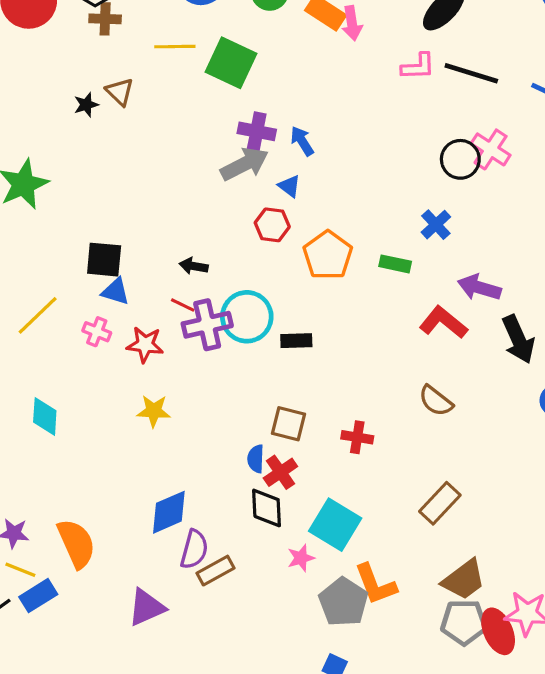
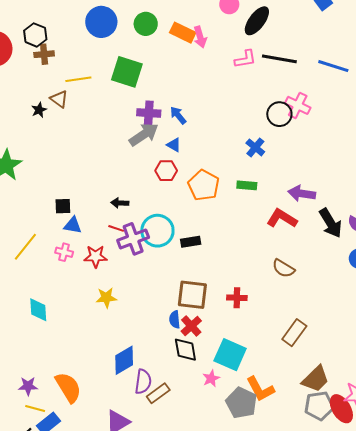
yellow line: (175, 47) -> (78, 79), moved
blue cross: (436, 225) -> (255, 147), moved
black square: (104, 260) -> (63, 206), size x0.7
brown square: (289, 424) -> (192, 295), size x1.4

